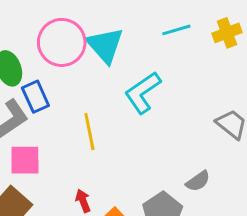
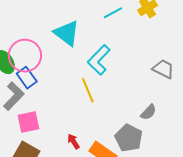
pink circle: (62, 42) -> (25, 56), moved
yellow line: (89, 132) -> (88, 90), moved

